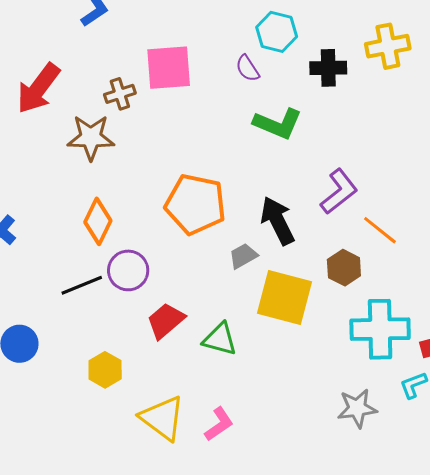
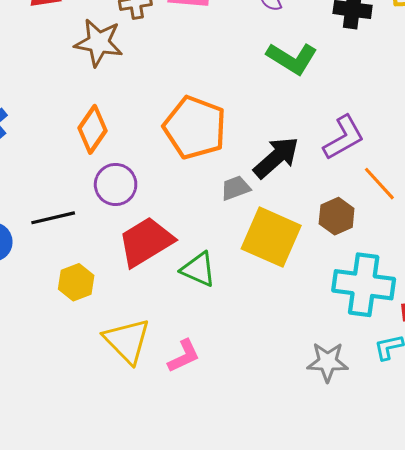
black arrow: (278, 221) -> (276, 157), turned 66
black line: (82, 285) -> (53, 218), moved
red trapezoid: (166, 321) -> (146, 242), size x1.4

